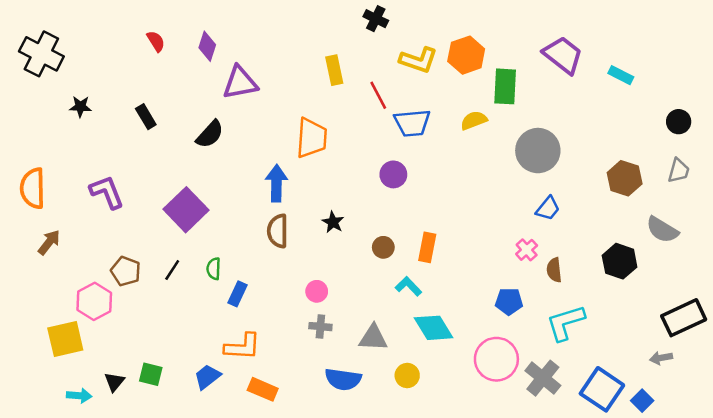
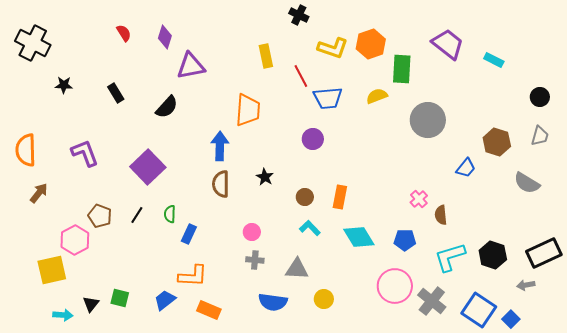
blue trapezoid: (548, 208) -> (466, 168), moved
black hexagon: (620, 261) -> (493, 255), moved
cyan L-shape: (408, 286) -> (310, 228), moved
cyan diamond: (434, 328) -> (359, 237), moved

